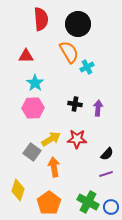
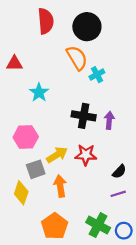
red triangle: (26, 56) -> (14, 63), moved
black cross: (75, 104) -> (84, 116), size x1.5
pink hexagon: (33, 108) -> (26, 137), moved
gray square: (32, 152) -> (36, 169), turned 36
yellow diamond: (18, 190) -> (21, 193), moved

